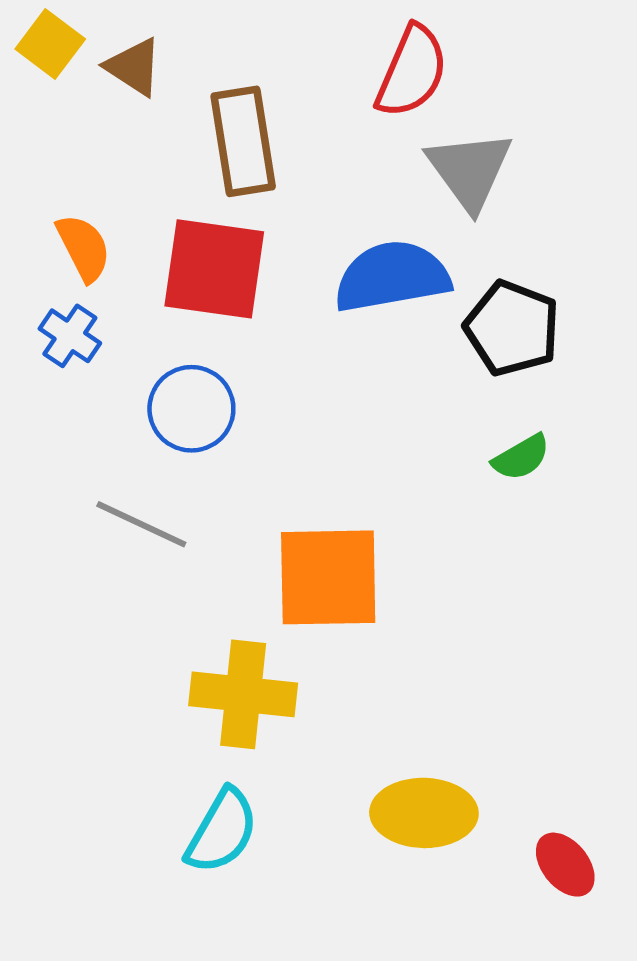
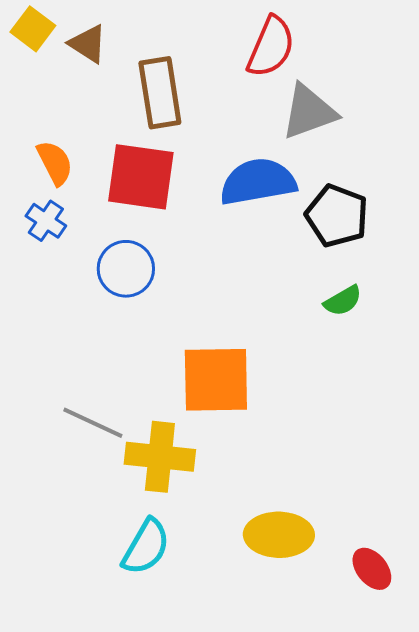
gray triangle: (470, 170) -> (309, 112), turned 46
gray line: (141, 524) -> (93, 423), moved

